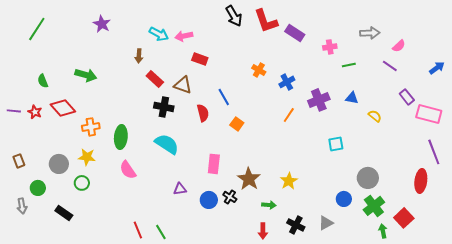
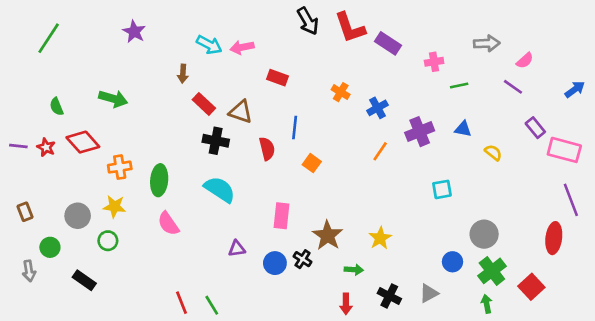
red rectangle: (200, 59) -> (278, 78), moved
blue line: (224, 97) -> (295, 128), turned 36
green arrow: (383, 231) -> (487, 304), moved

